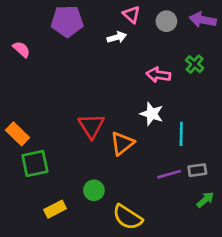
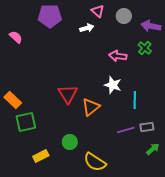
purple arrow: (203, 20) -> (151, 26), moved

